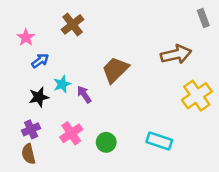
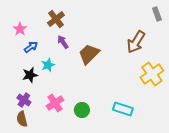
brown arrow: (176, 54) -> (136, 42), turned 135
purple arrow: (84, 94) -> (63, 42), moved
purple cross: (31, 129) -> (24, 100), turned -32

